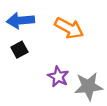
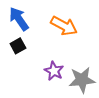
blue arrow: (20, 21) -> (19, 19), turned 60

